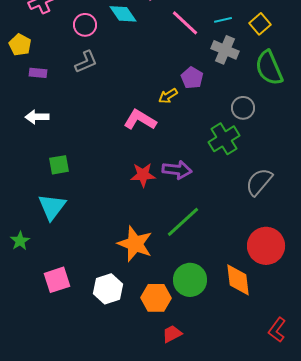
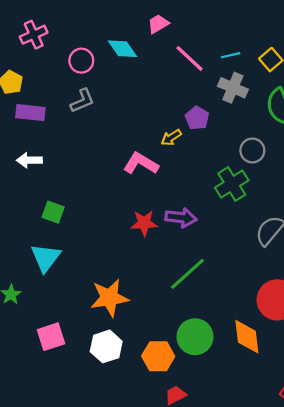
purple rectangle: (38, 73) -> (30, 113), size x1.5
green square: (59, 165) -> (53, 212), turned 30
orange star: (135, 244) -> (109, 298), moved, turned -30

